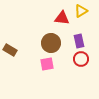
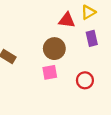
purple rectangle: (79, 41) -> (92, 38), moved
red circle: (81, 59) -> (85, 80), moved

